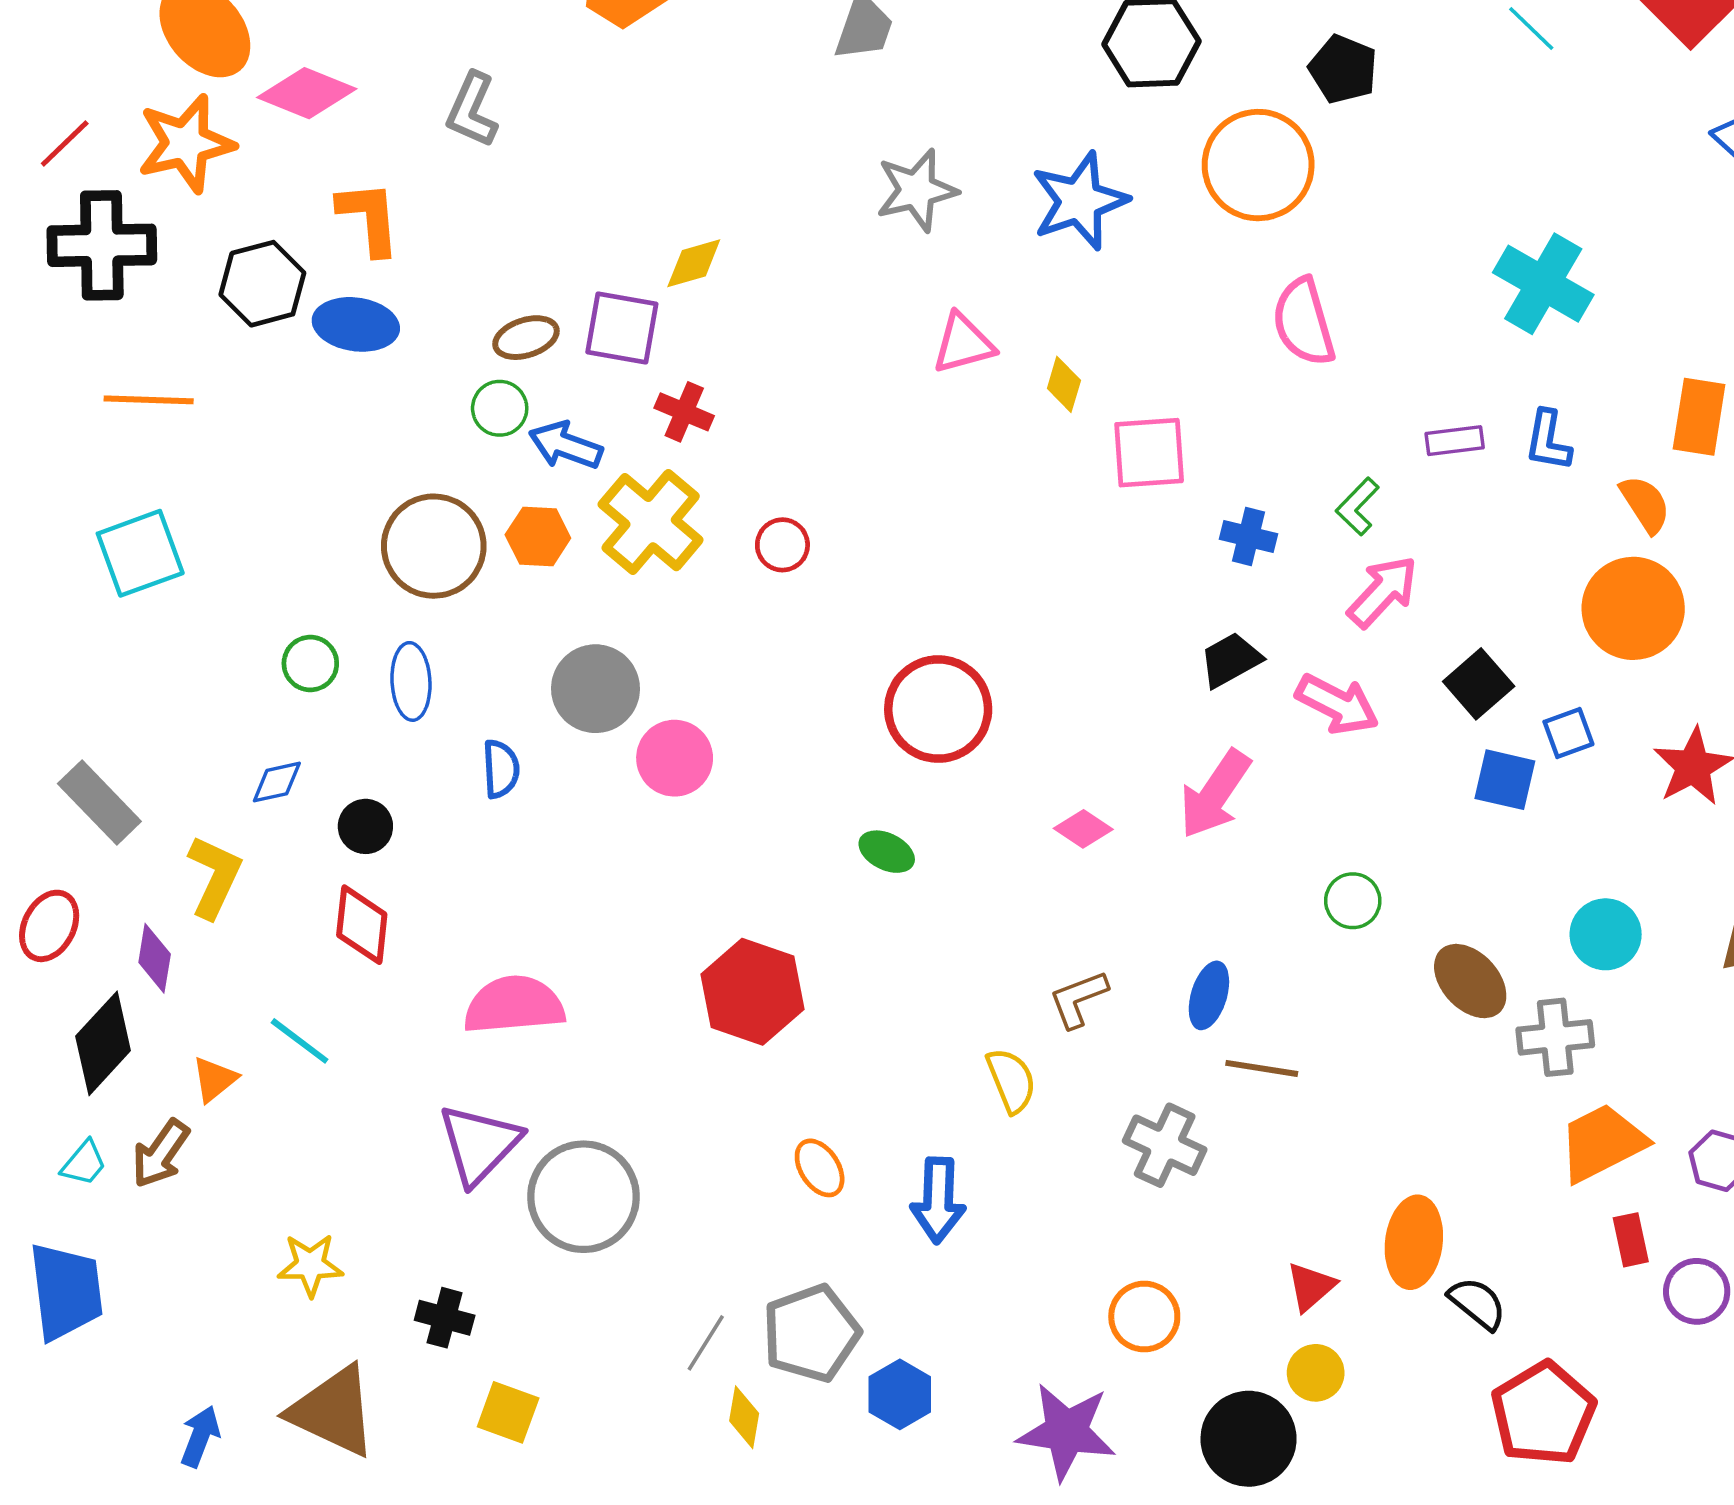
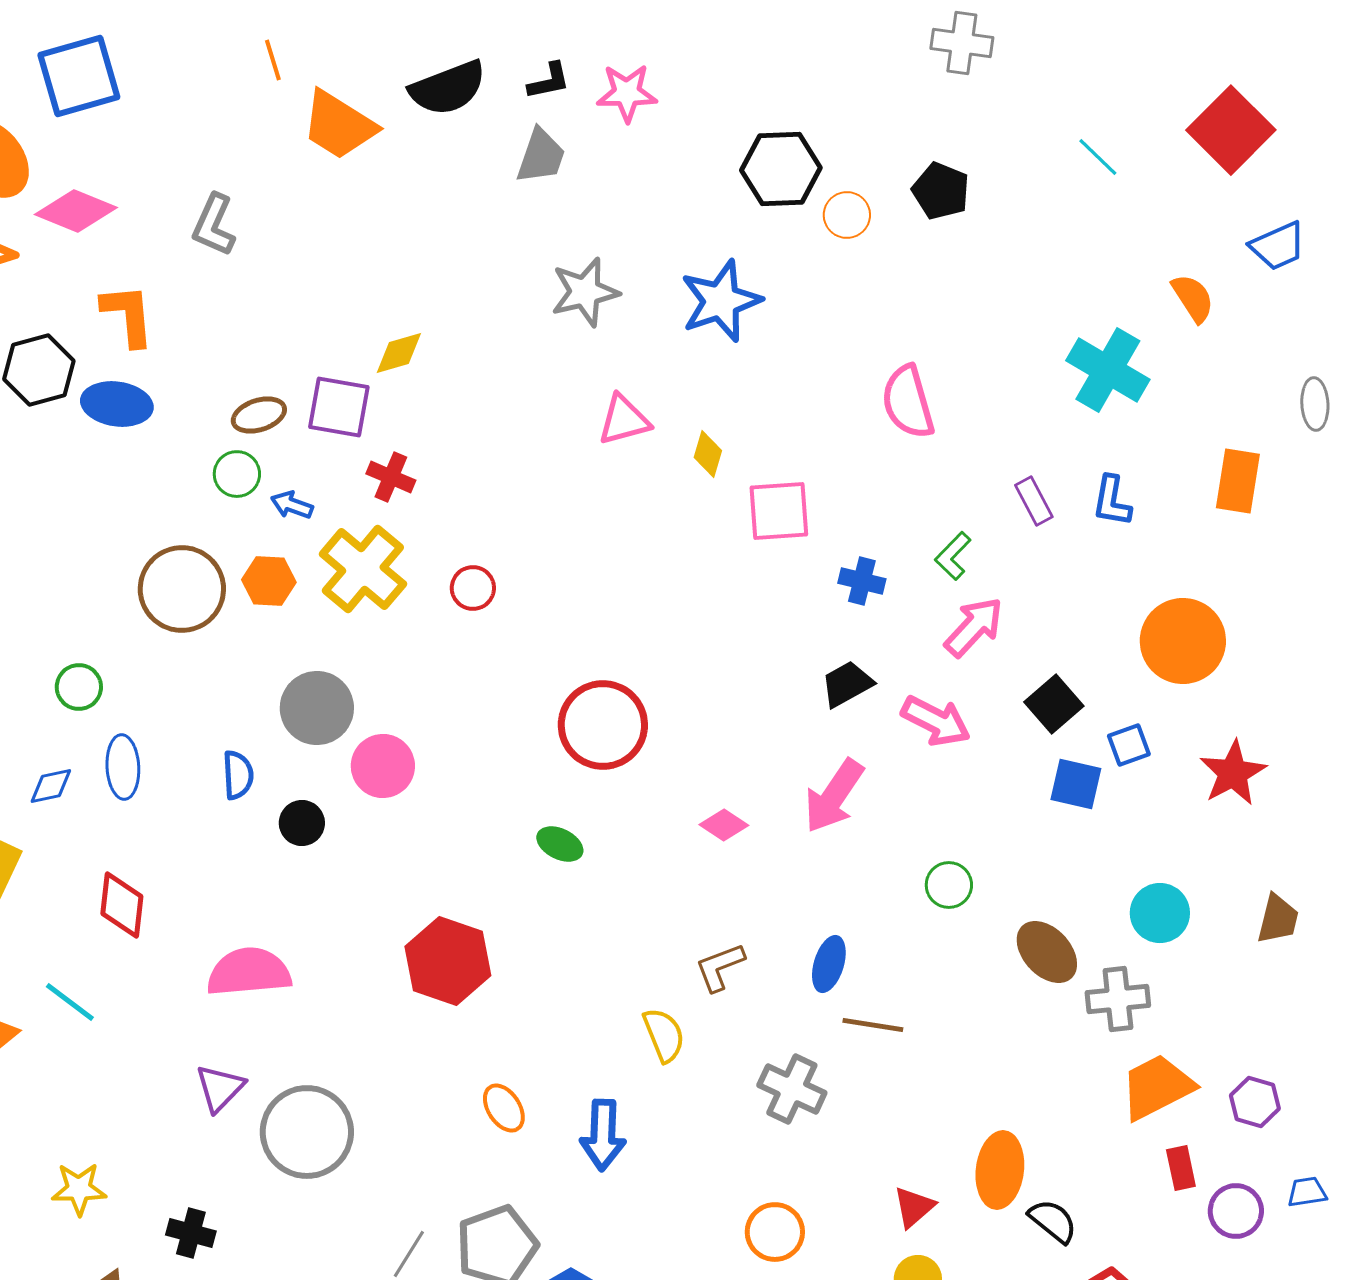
orange circle: (1258, 165) -> (847, 215), moved, size x0.5
purple rectangle: (1455, 441) -> (1034, 501), turned 69
blue arrow: (566, 445) -> (292, 505), size x0.7
orange semicircle: (1645, 504) -> (1193, 298), moved
blue ellipse: (411, 681) -> (123, 767), moved
black circle: (365, 826) -> (302, 823), moved
purple triangle: (479, 1144) -> (220, 1088), size x0.7

